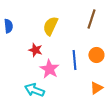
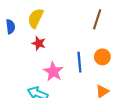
yellow semicircle: (50, 26) -> (36, 18), moved
red star: (35, 50) -> (39, 43), moved

